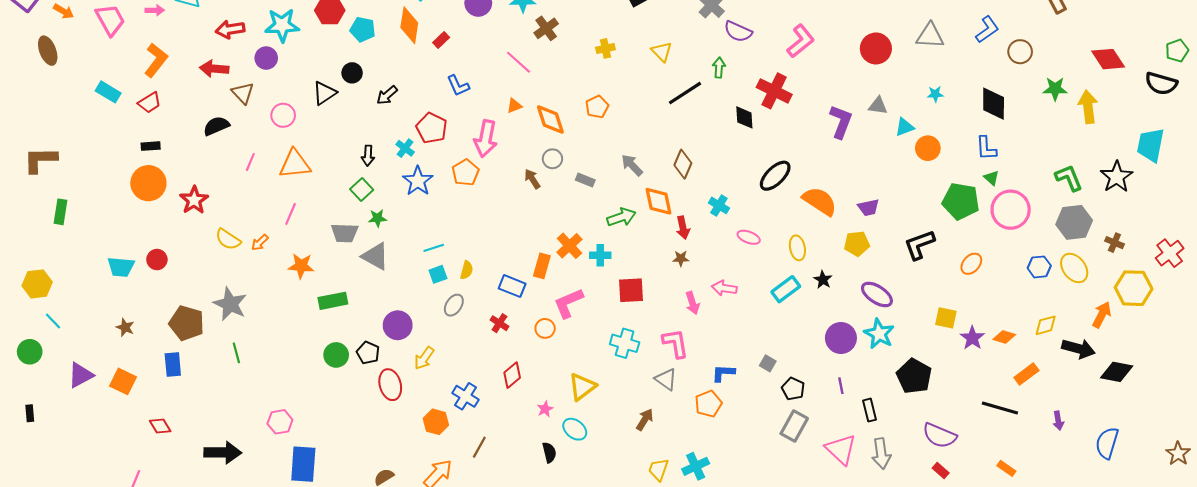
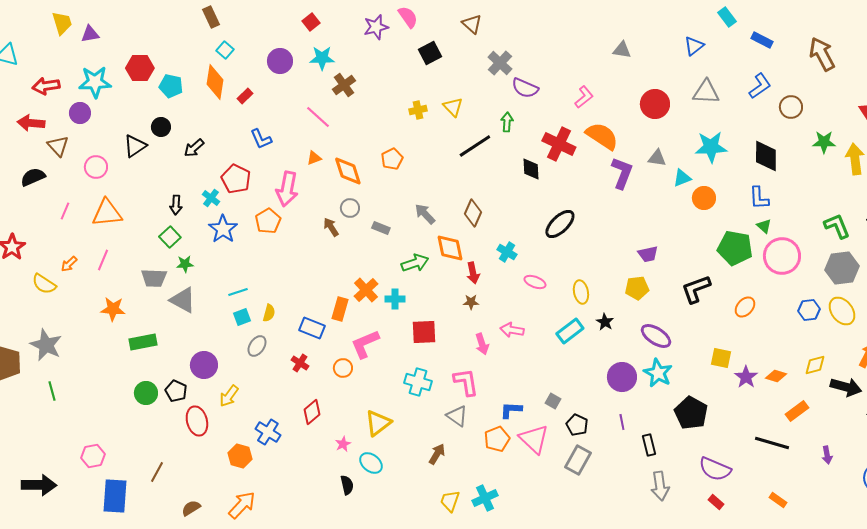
pink L-shape: (801, 41) -> (584, 97), size x0.7
yellow cross: (605, 48) -> (418, 110), moved
cyan star: (935, 94) -> (711, 147), size x2.0
orange semicircle: (820, 201) -> (602, 136), moved
orange arrow: (260, 243) -> (69, 264), moved
brown line: (479, 447) -> (157, 472), moved
pink triangle: (841, 449) -> (534, 439), moved

